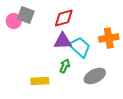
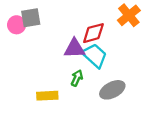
gray square: (26, 15) -> (31, 18), turned -30
red diamond: (64, 18) -> (93, 33), moved
orange cross: (109, 38) -> (129, 15), moved, turned -30

